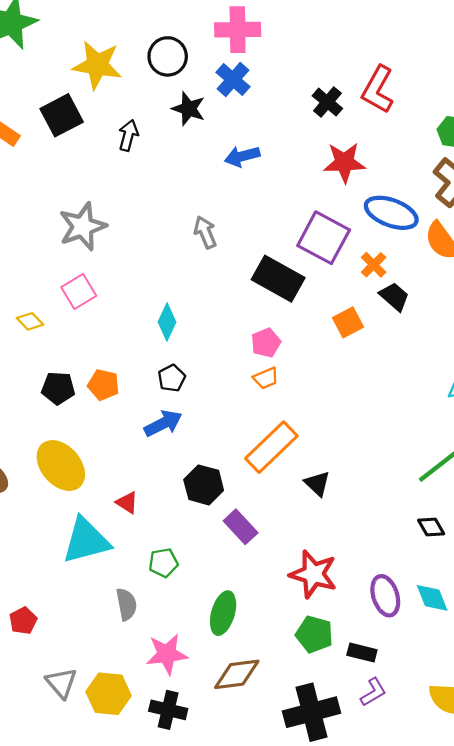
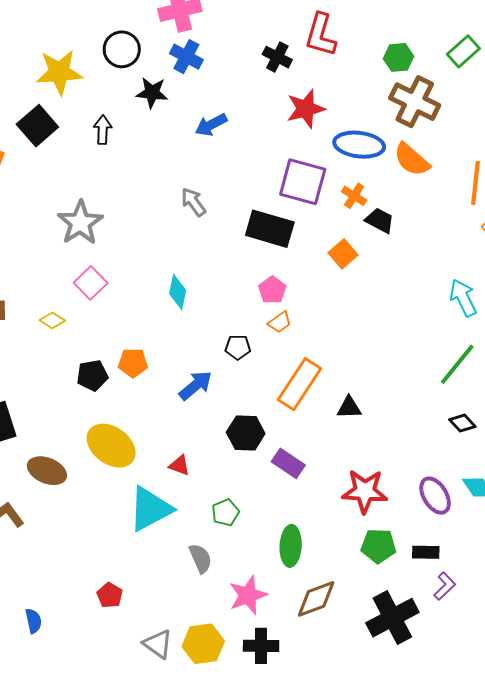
black pentagon: (172, 378) -> (238, 347), moved, turned -30
black triangle: (317, 483) -> (349, 408), turned -32

